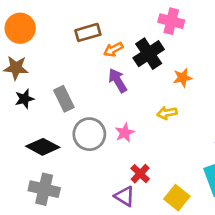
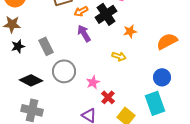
yellow arrow: (167, 113) -> (119, 56), turned -152
pink star: (125, 133) -> (93, 82), moved
red cross: (140, 174) -> (108, 97), moved

